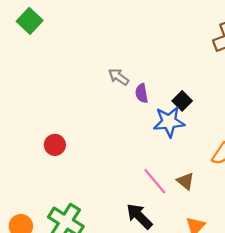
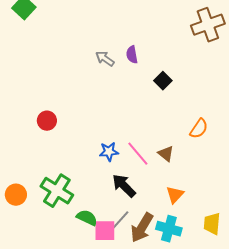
purple semicircle: (142, 93) -> (132, 55), moved
blue star: (169, 122) -> (109, 152), moved, size x0.7

